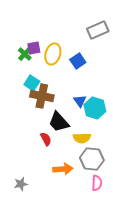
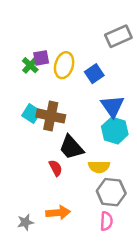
cyan square: (32, 83) -> (31, 114), moved
blue triangle: (80, 101) -> (112, 106), moved, size x1.5
orange arrow: (63, 169) -> (58, 213), moved
pink semicircle: (97, 183) -> (106, 221), moved

